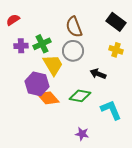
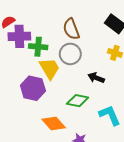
green cross: (42, 44) -> (38, 47), turned 30
purple cross: (21, 46) -> (19, 36), moved, size x1.5
orange diamond: (48, 98) -> (54, 123), moved

